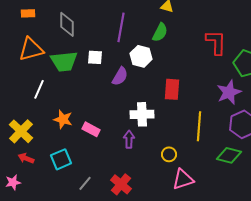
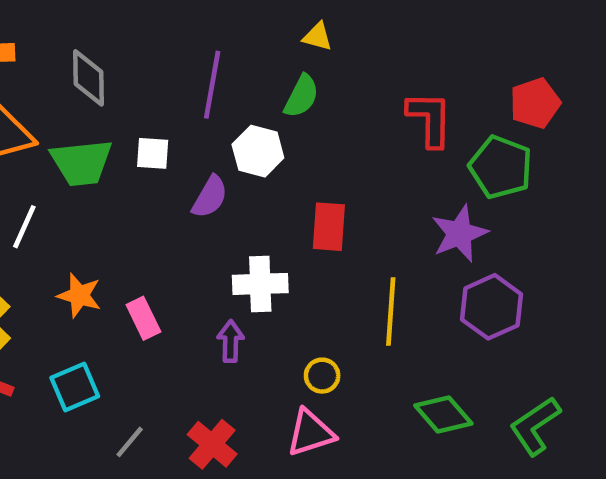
pink rectangle: (91, 129) -> (143, 318), turned 36
green diamond: (229, 155) -> (443, 414), moved, turned 35
pink triangle: (183, 179) -> (311, 433), moved

